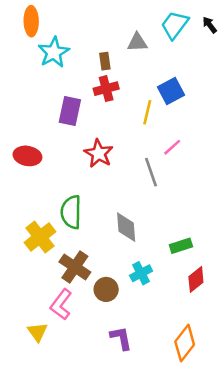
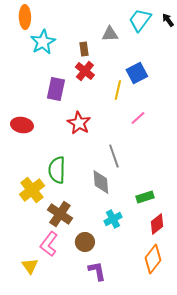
red cross: (106, 89) -> (85, 71), turned -36
gray line: (151, 172) -> (114, 156), moved
brown circle: (106, 289) -> (85, 242), moved
orange diamond: (185, 343) -> (153, 259), moved

